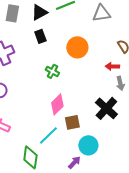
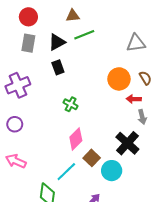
gray triangle: (101, 13) -> (136, 43), moved
orange circle: (77, 47) -> (119, 79), moved
brown square: (72, 122) -> (92, 158), turned -35
cyan circle: (88, 145) -> (112, 171), moved

